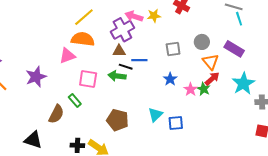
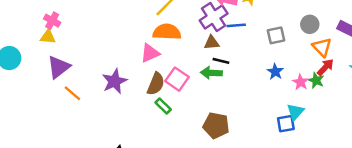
blue line: (139, 60) -> (236, 25), moved
pink square: (88, 79) -> (177, 79), turned 30
brown semicircle: (56, 114) -> (156, 84), moved
cyan triangle: (155, 115) -> (295, 112), moved

